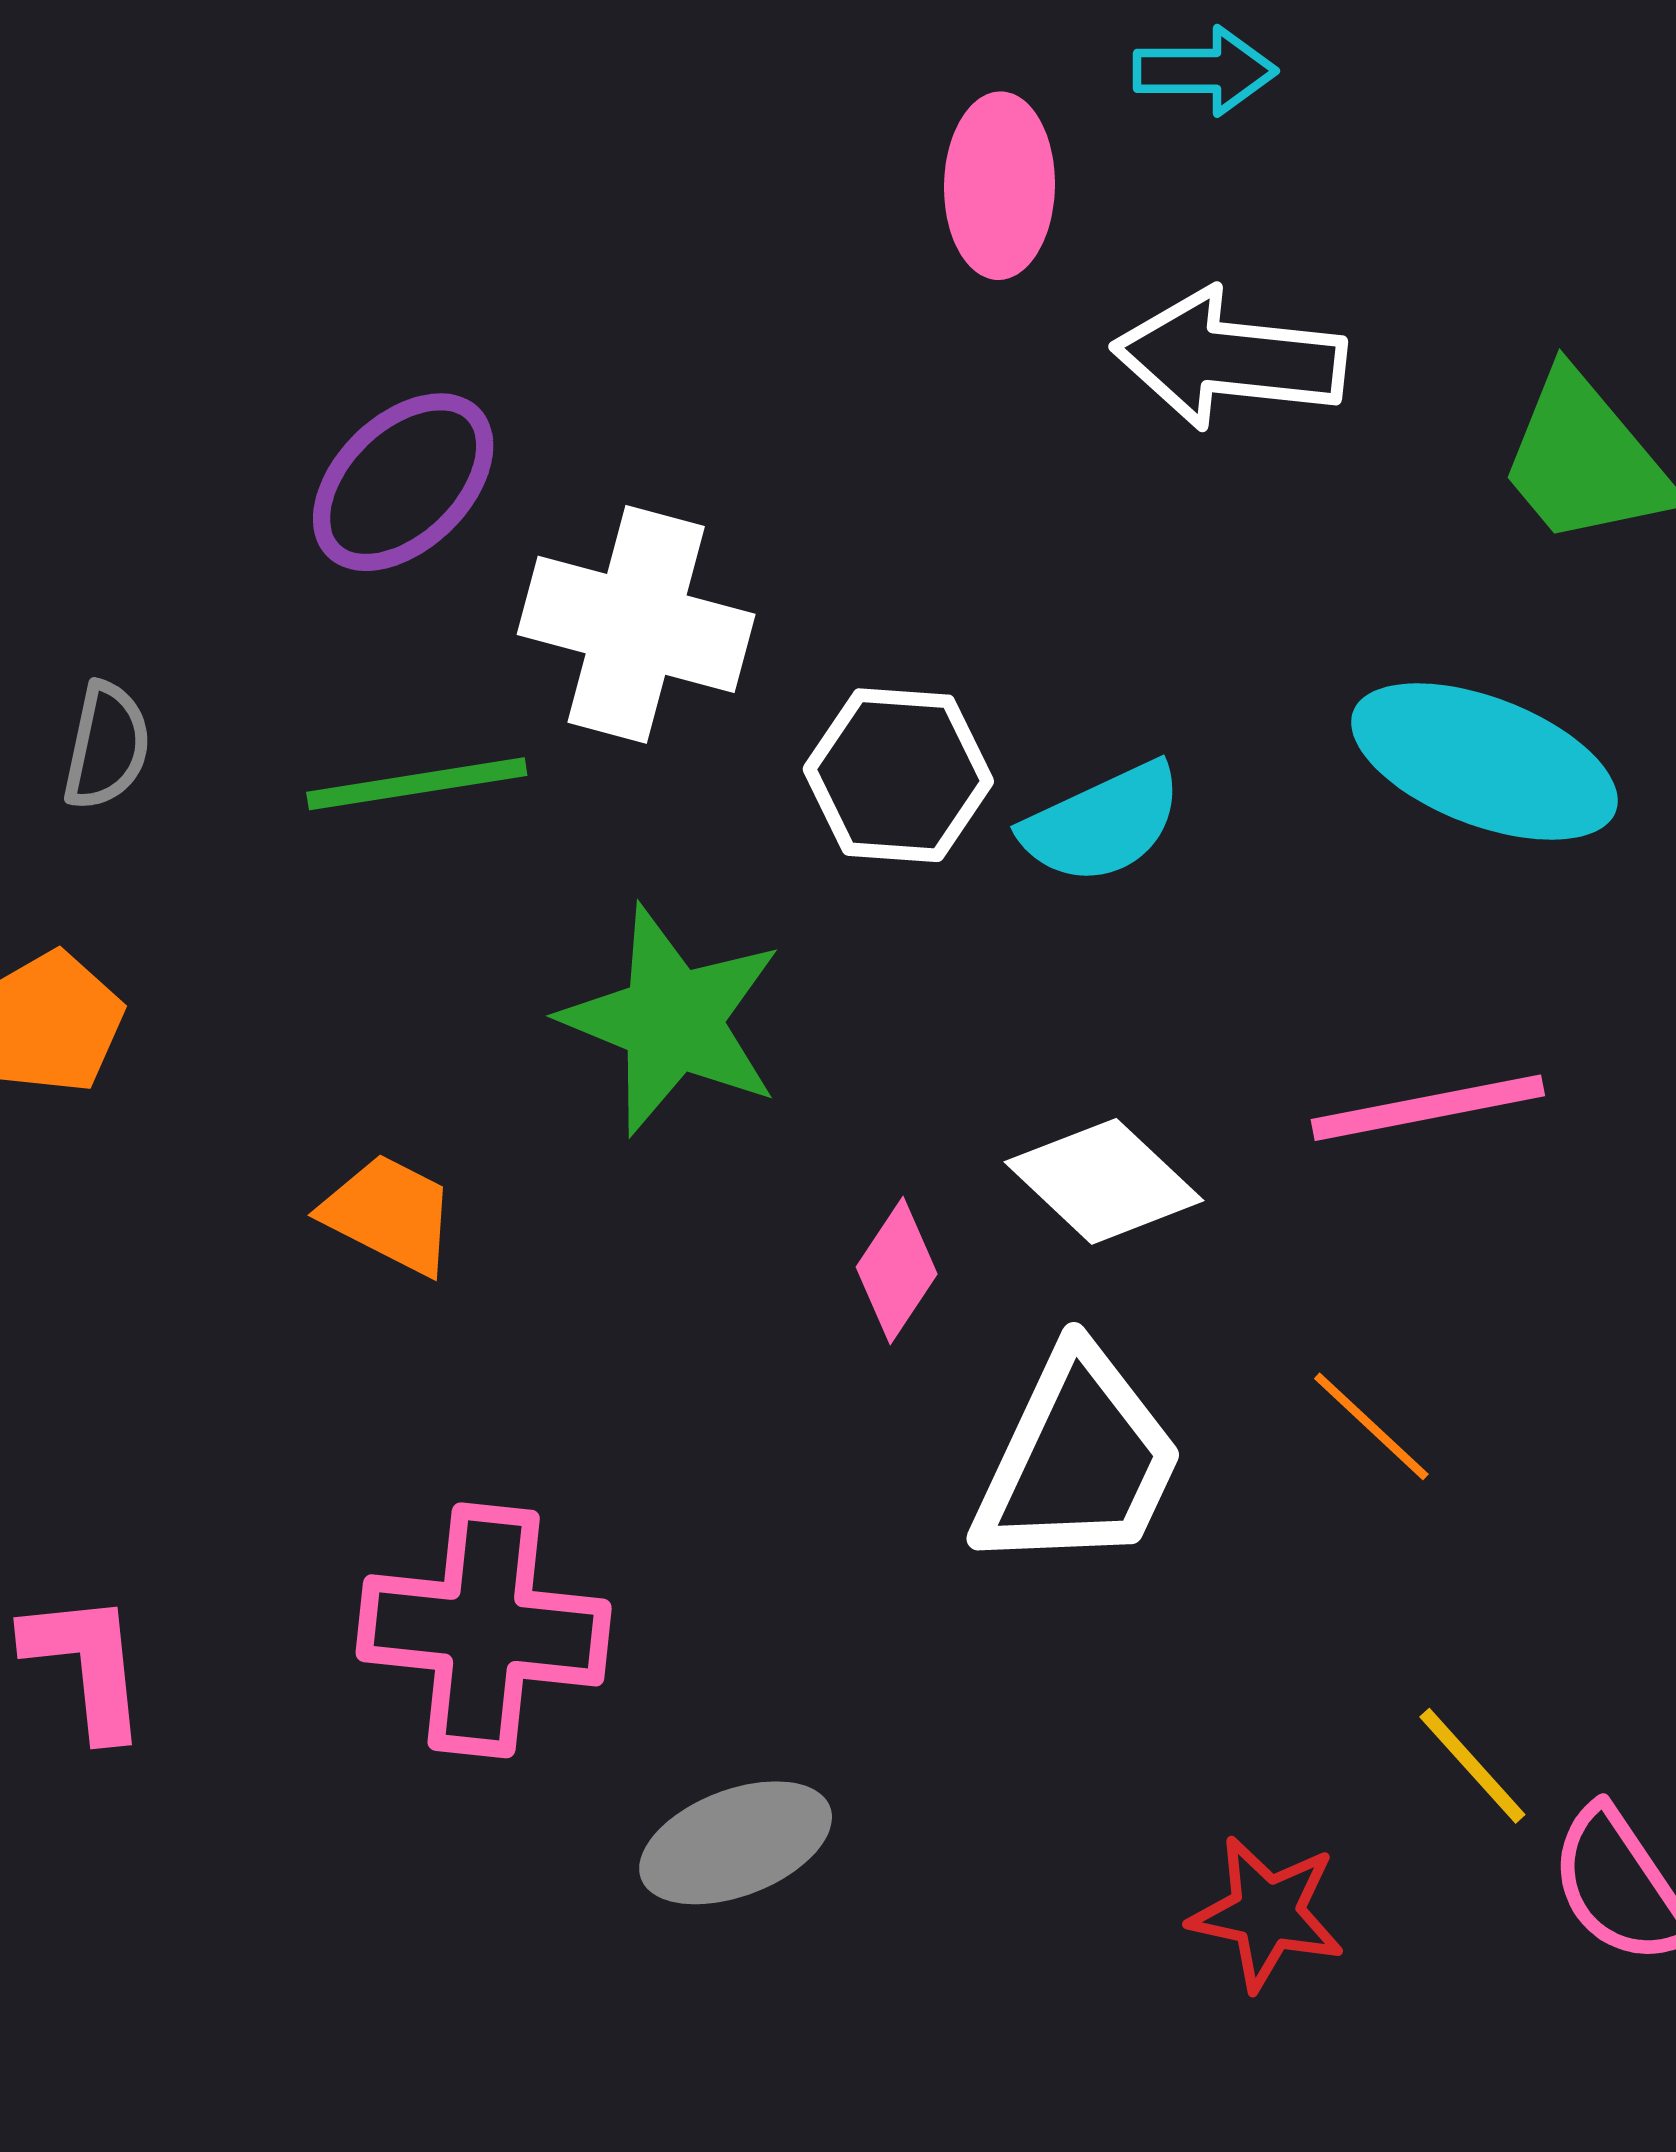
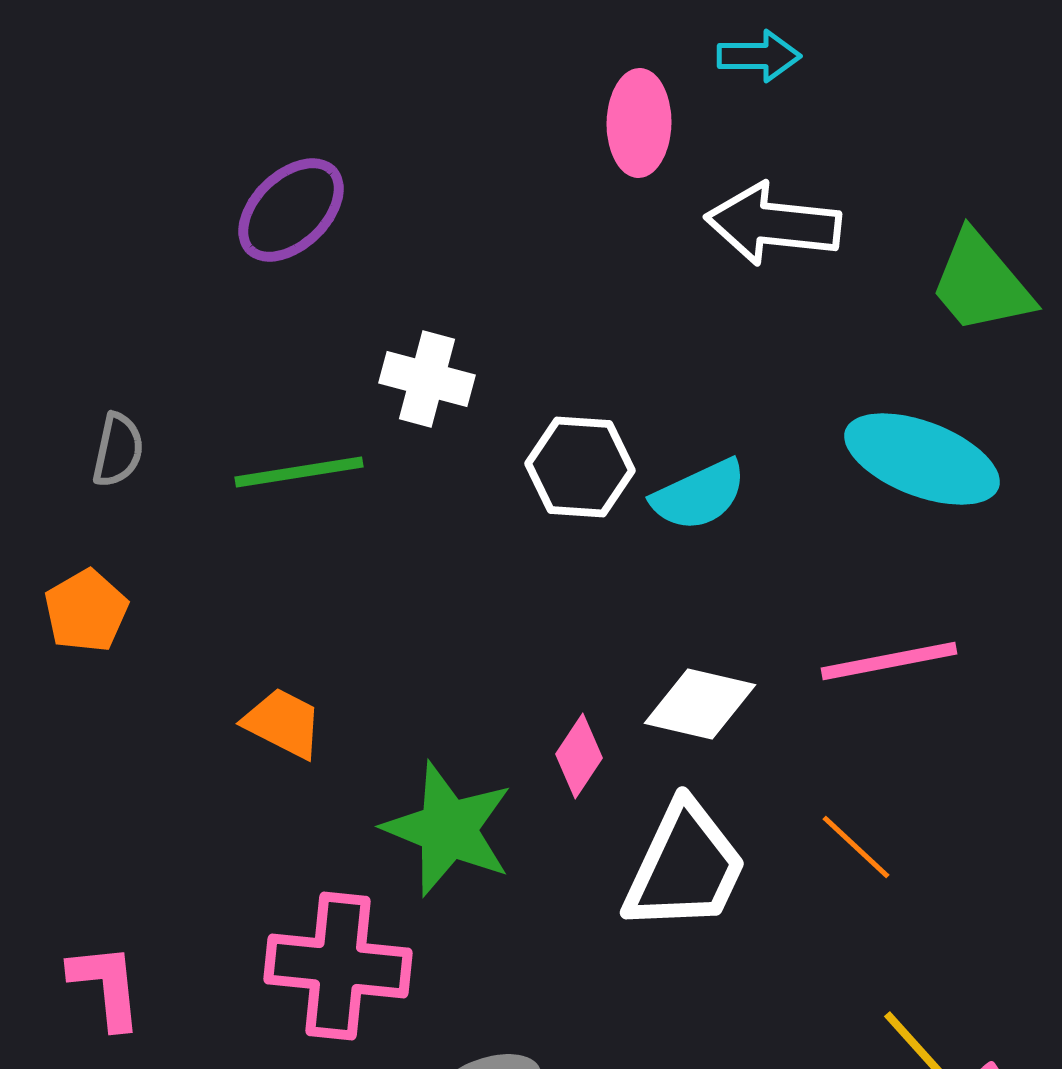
purple ellipse: (403, 482) -> (291, 210), moved
white cross: (636, 624) -> (427, 379), size x0.7
green star: (672, 1020) -> (448, 829), moved
white diamond: (1104, 1181) -> (700, 704), turned -30

